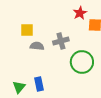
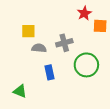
blue rectangle: (39, 84) -> (50, 72), moved
green triangle: (19, 87) -> (20, 91), turned -48

